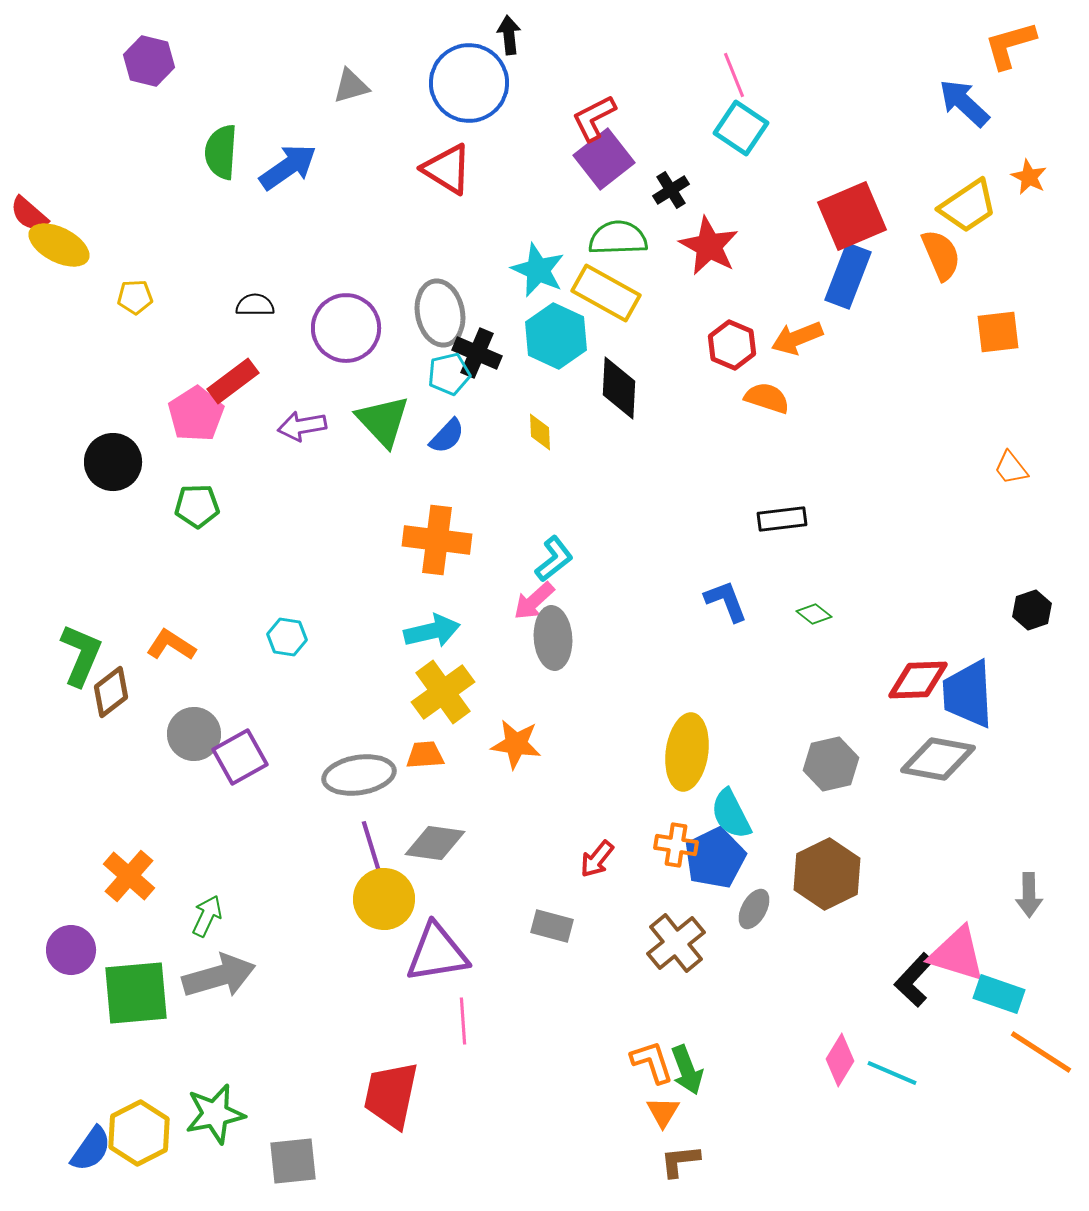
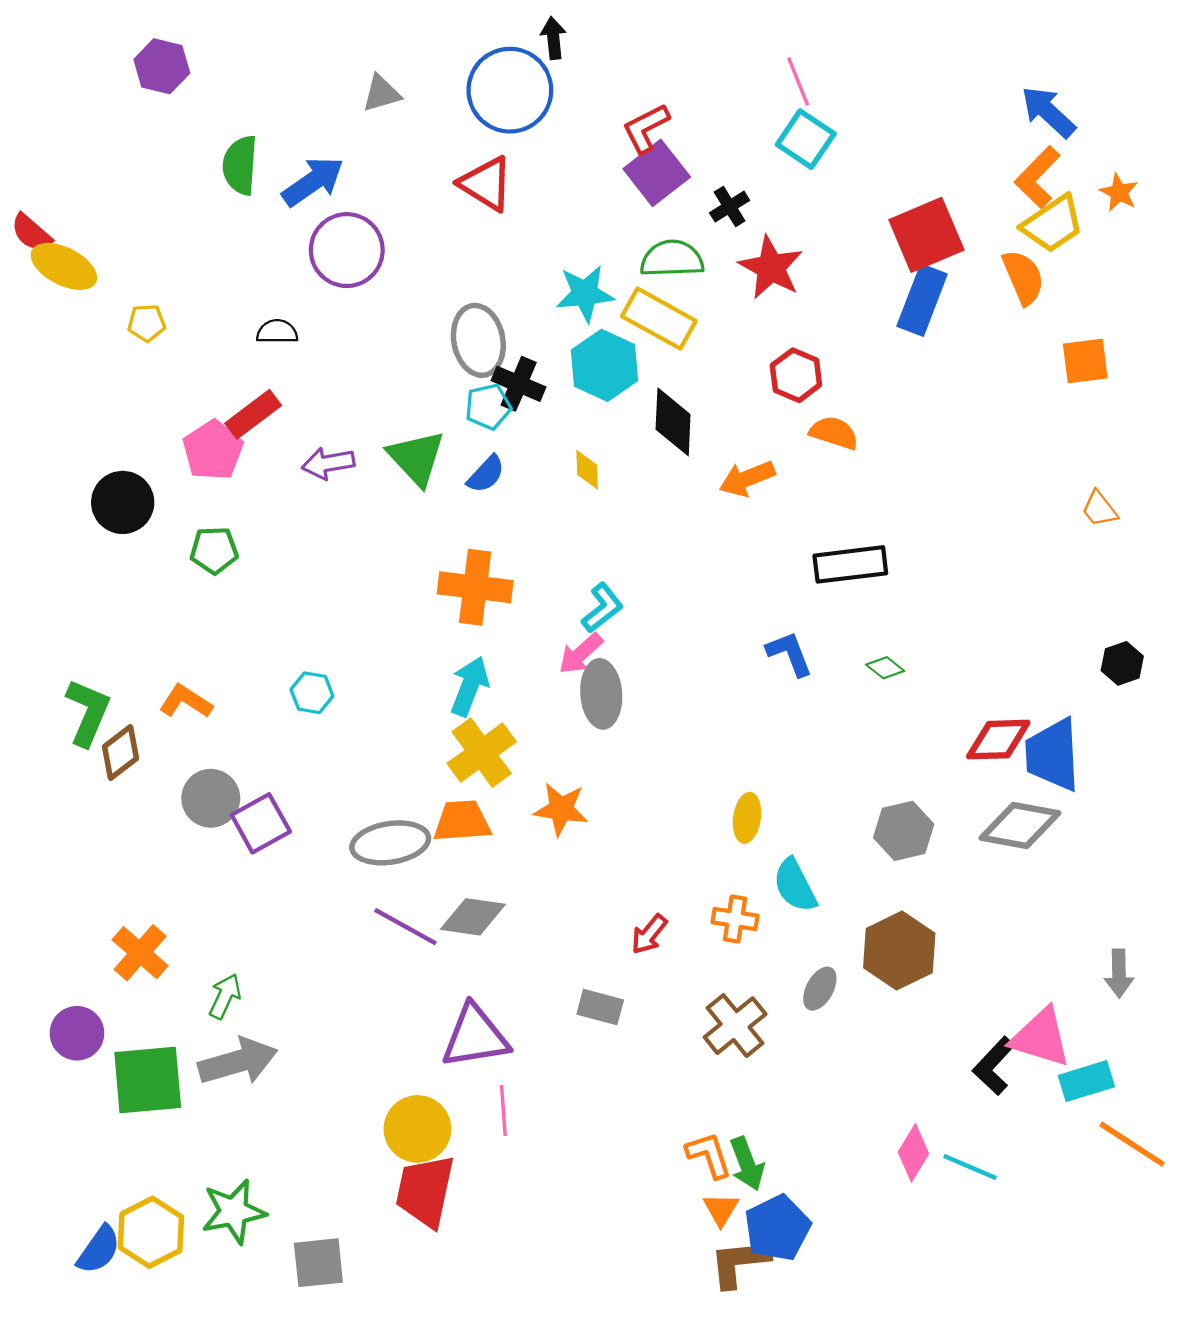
orange L-shape: (1010, 45) -> (1037, 177), moved, turned -30
cyan star: (538, 270) -> (585, 294), turned -30
purple circle: (346, 328) -> (347, 250), moved
orange arrow: (797, 338) -> (747, 478), moved
black rectangle: (782, 519) -> (850, 564), size x1.4
cyan arrow: (432, 631) -> (470, 686), turned -56
yellow ellipse: (687, 752) -> (747, 818), size x0.6
orange trapezoid: (425, 755) -> (462, 821), size x1.4
purple line: (373, 852) -> (405, 927), turned -44
blue pentagon: (715, 858) -> (777, 1228), moved
yellow circle: (384, 899) -> (417, 1129), moved
cyan rectangle: (999, 994) -> (1086, 1081), turned -36
brown L-shape: (680, 1161) -> (739, 1263), size x1.4

